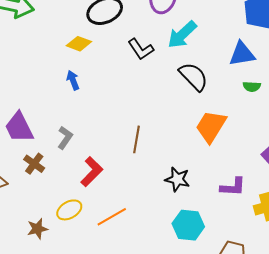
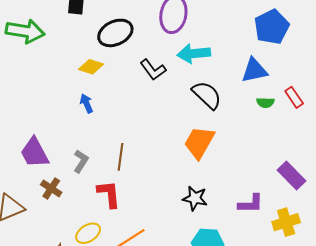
cyan arrow: (182, 35) -> (194, 54), turned 40
orange trapezoid: (211, 126) -> (199, 142), moved
brown line: (136, 139) -> (121, 157), moved
red L-shape: (92, 172) -> (109, 194), turned -48

